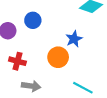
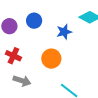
blue star: (74, 39) -> (64, 32), moved

